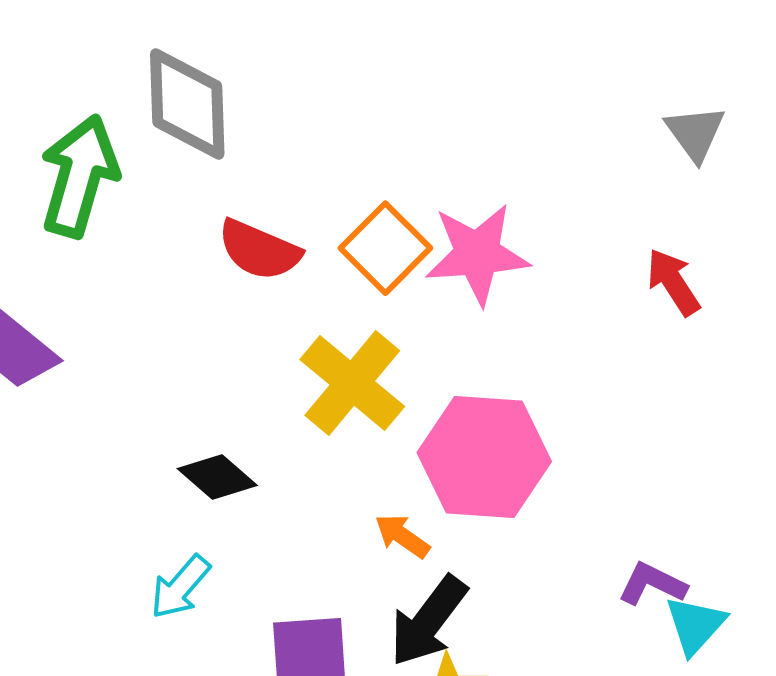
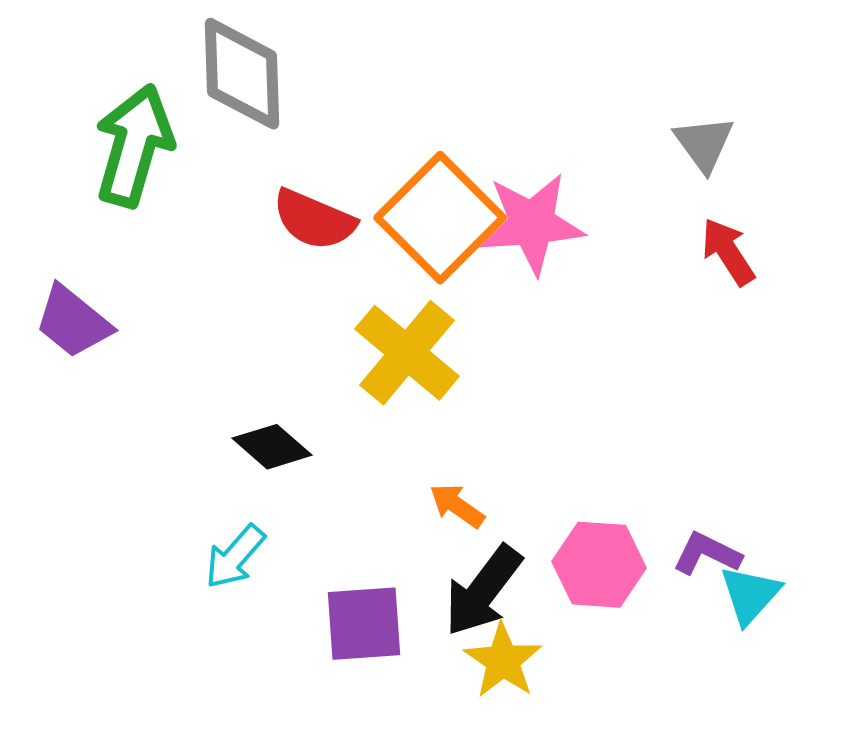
gray triangle: (695, 133) -> (704, 144), moved
orange square: (385, 248) -> (440, 218), size x1.4
pink hexagon: (484, 457) -> (599, 565), moved, size x0.7

